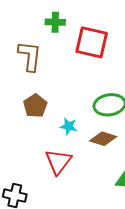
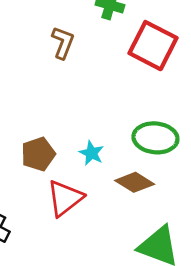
brown L-shape: (30, 56) -> (63, 43), size x0.7
brown pentagon: (35, 106) -> (38, 154), moved

